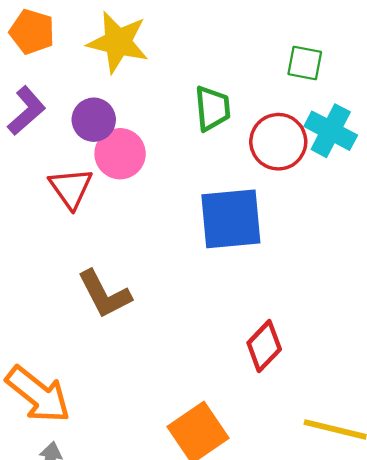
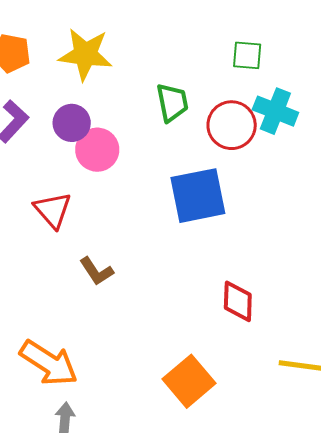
red triangle: (71, 188) -> (53, 210), moved
brown L-shape: (104, 294) -> (96, 271), size x0.7
red diamond: (264, 346) -> (238, 301), turned -36

